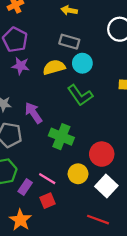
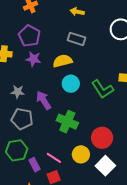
cyan circle: (82, 63) -> (71, 84), moved
green L-shape: (80, 95) -> (102, 89), moved
purple rectangle: (25, 187) -> (34, 165), turned -64

